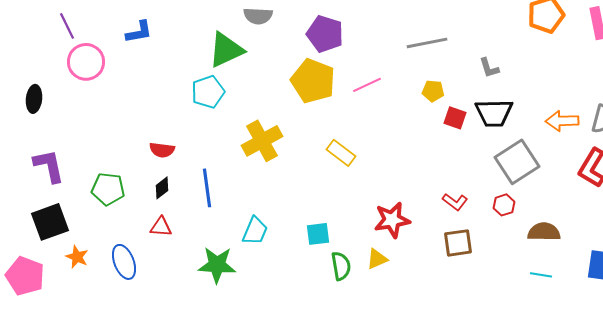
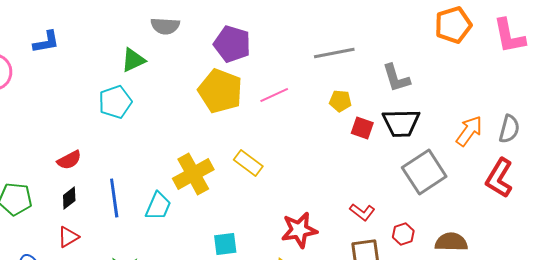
green triangle: (226, 50) -> (133, 60), size x0.7
gray L-shape: (489, 68) -> (396, 78), size x1.4
orange arrow: (562, 121) -> (469, 131), turned 128
yellow cross: (262, 141) -> (193, 174), moved
red semicircle: (162, 150) -> (69, 160), turned -35
red hexagon: (504, 205) -> (403, 234), moved
red triangle: (161, 227) -> (68, 237), turned -35
cyan trapezoid: (255, 231) -> (158, 206), moved

